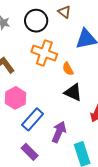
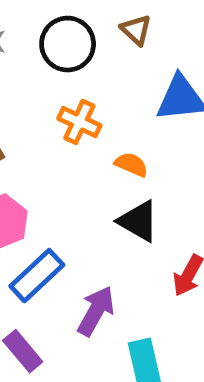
orange cross: (44, 53) -> (79, 122), size x0.7
orange semicircle: (68, 69) -> (131, 164), turned 136

